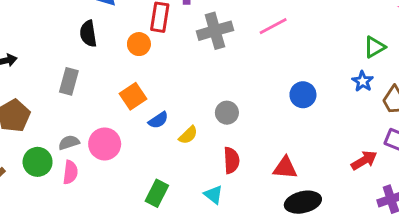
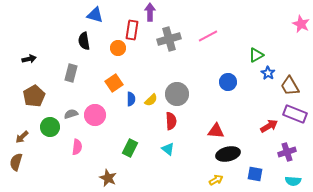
green triangle: (375, 47) -> (256, 55), moved
gray circle: (227, 113) -> (177, 94), size x1.5
blue semicircle: (158, 120) -> (131, 99), turned -56
yellow semicircle: (188, 135) -> (151, 100), moved
red semicircle: (231, 160) -> (171, 121), moved
pink semicircle: (70, 172) -> (77, 147), moved

